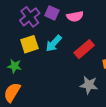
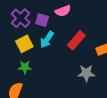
purple square: (52, 13) -> (42, 20), moved
green star: (14, 66) -> (25, 67), moved

